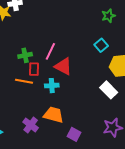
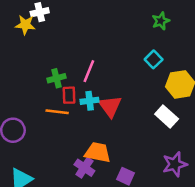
red triangle: (63, 66) -> (110, 106), moved, turned 30
cyan cross: (52, 86) -> (90, 101), moved
purple cross: (31, 125) -> (84, 168), moved

